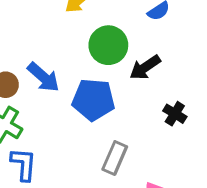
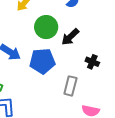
gray rectangle: (115, 158) -> (70, 86), moved

